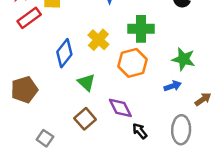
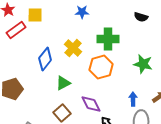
green triangle: (86, 82) -> (63, 83), turned 49
blue arrow: (173, 86) -> (133, 99), moved, turned -72

